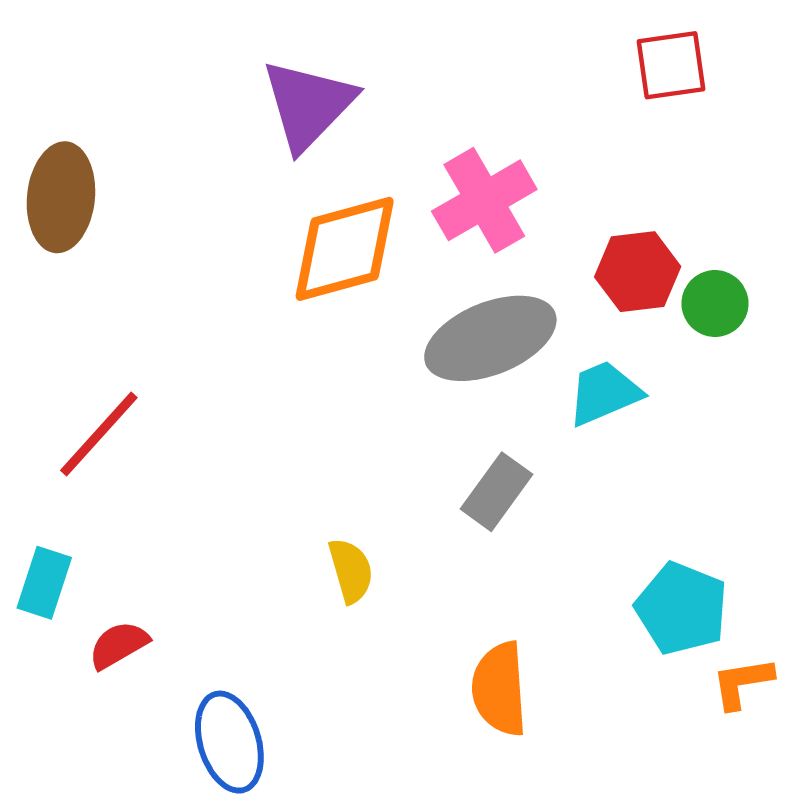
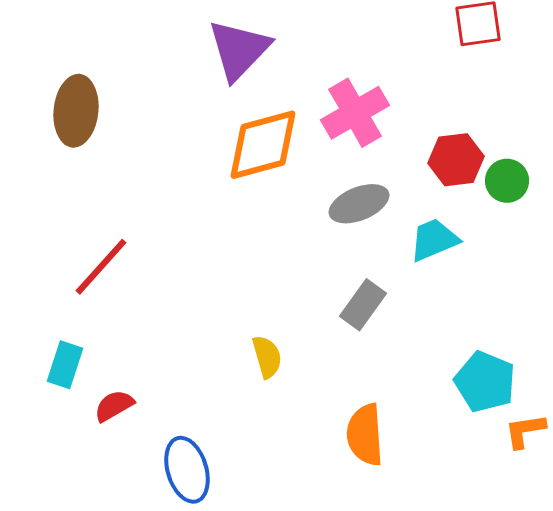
gray ellipse: (490, 338) -> (359, 204), size x0.7

